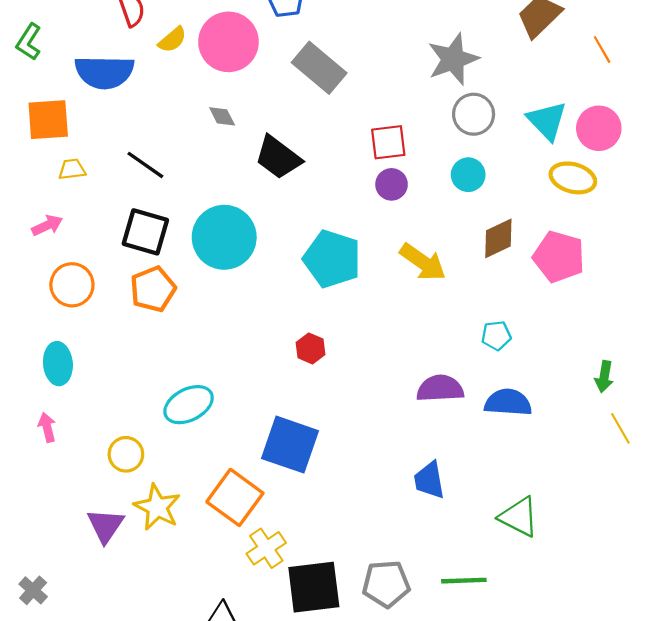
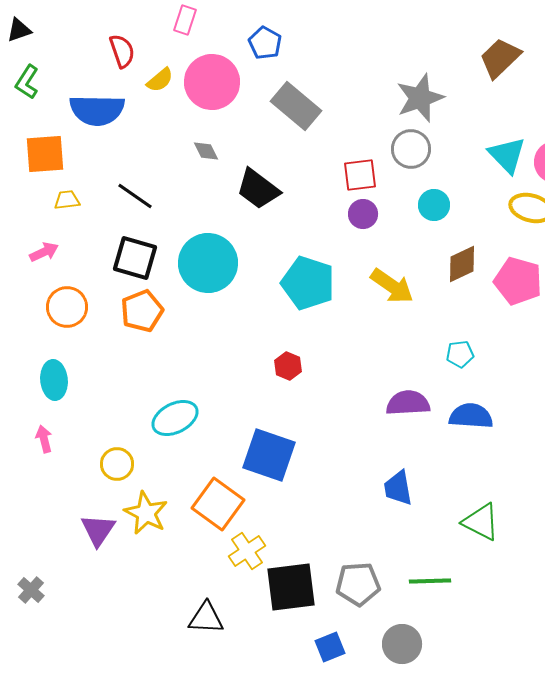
gray circle: (474, 114) -> (411, 149), moved

